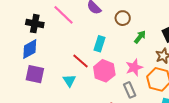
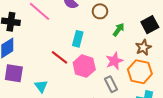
cyan triangle: (69, 81) -> (41, 86), moved

